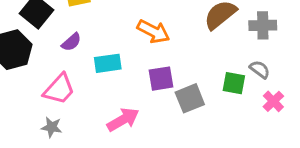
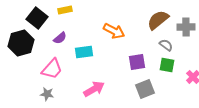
gray semicircle: (260, 69) -> (166, 45), moved
purple square: (161, 79) -> (137, 62), moved
gray square: (190, 98) -> (145, 89), moved

